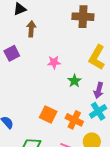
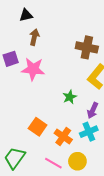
brown cross: (83, 17) -> (87, 47), moved
pink star: (54, 62) -> (33, 69), moved, size x1.6

